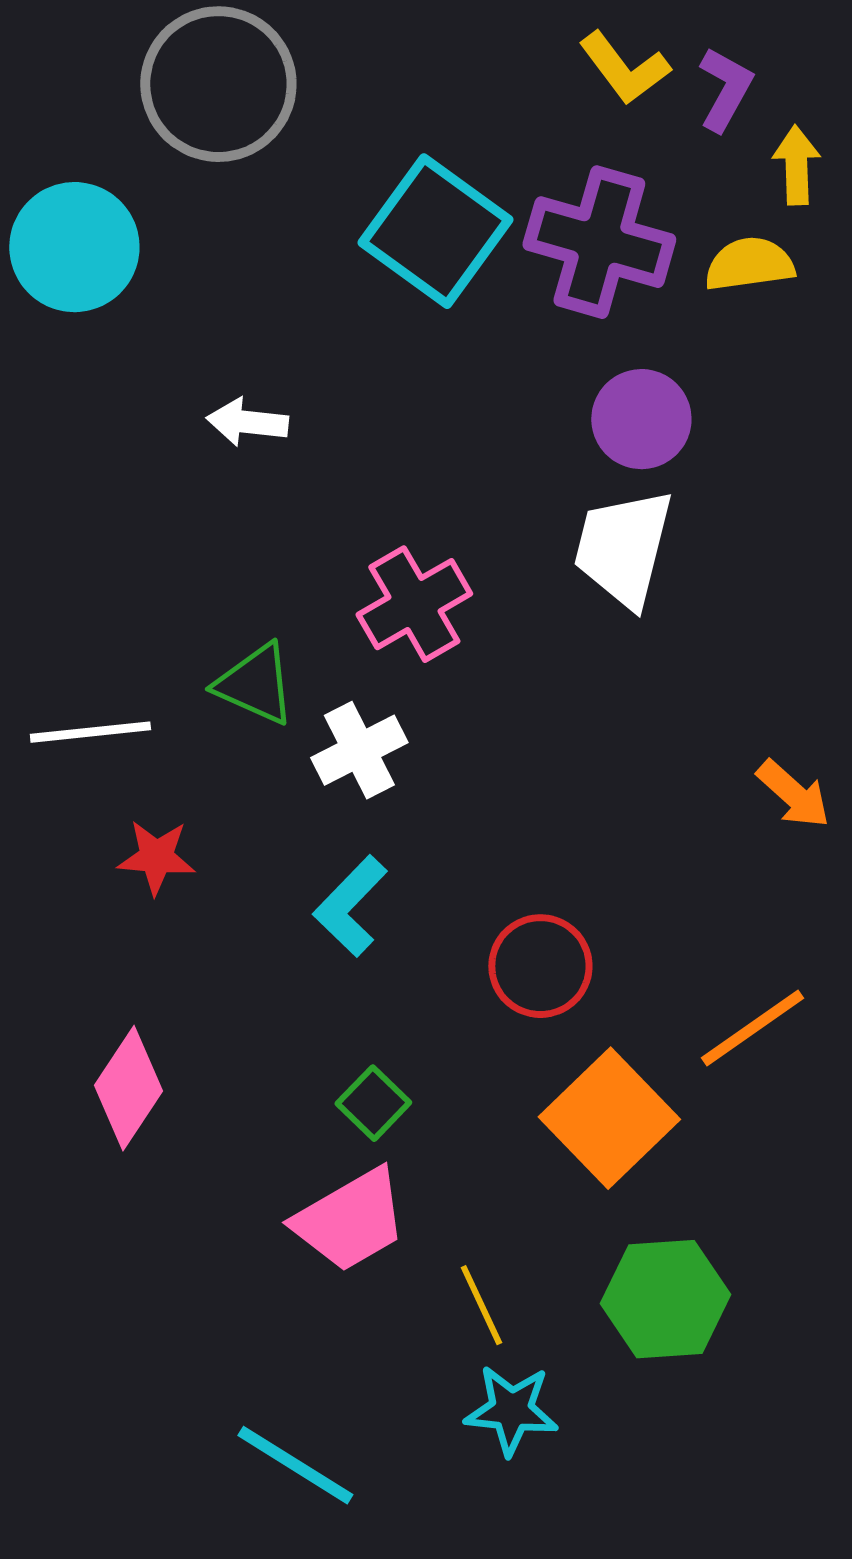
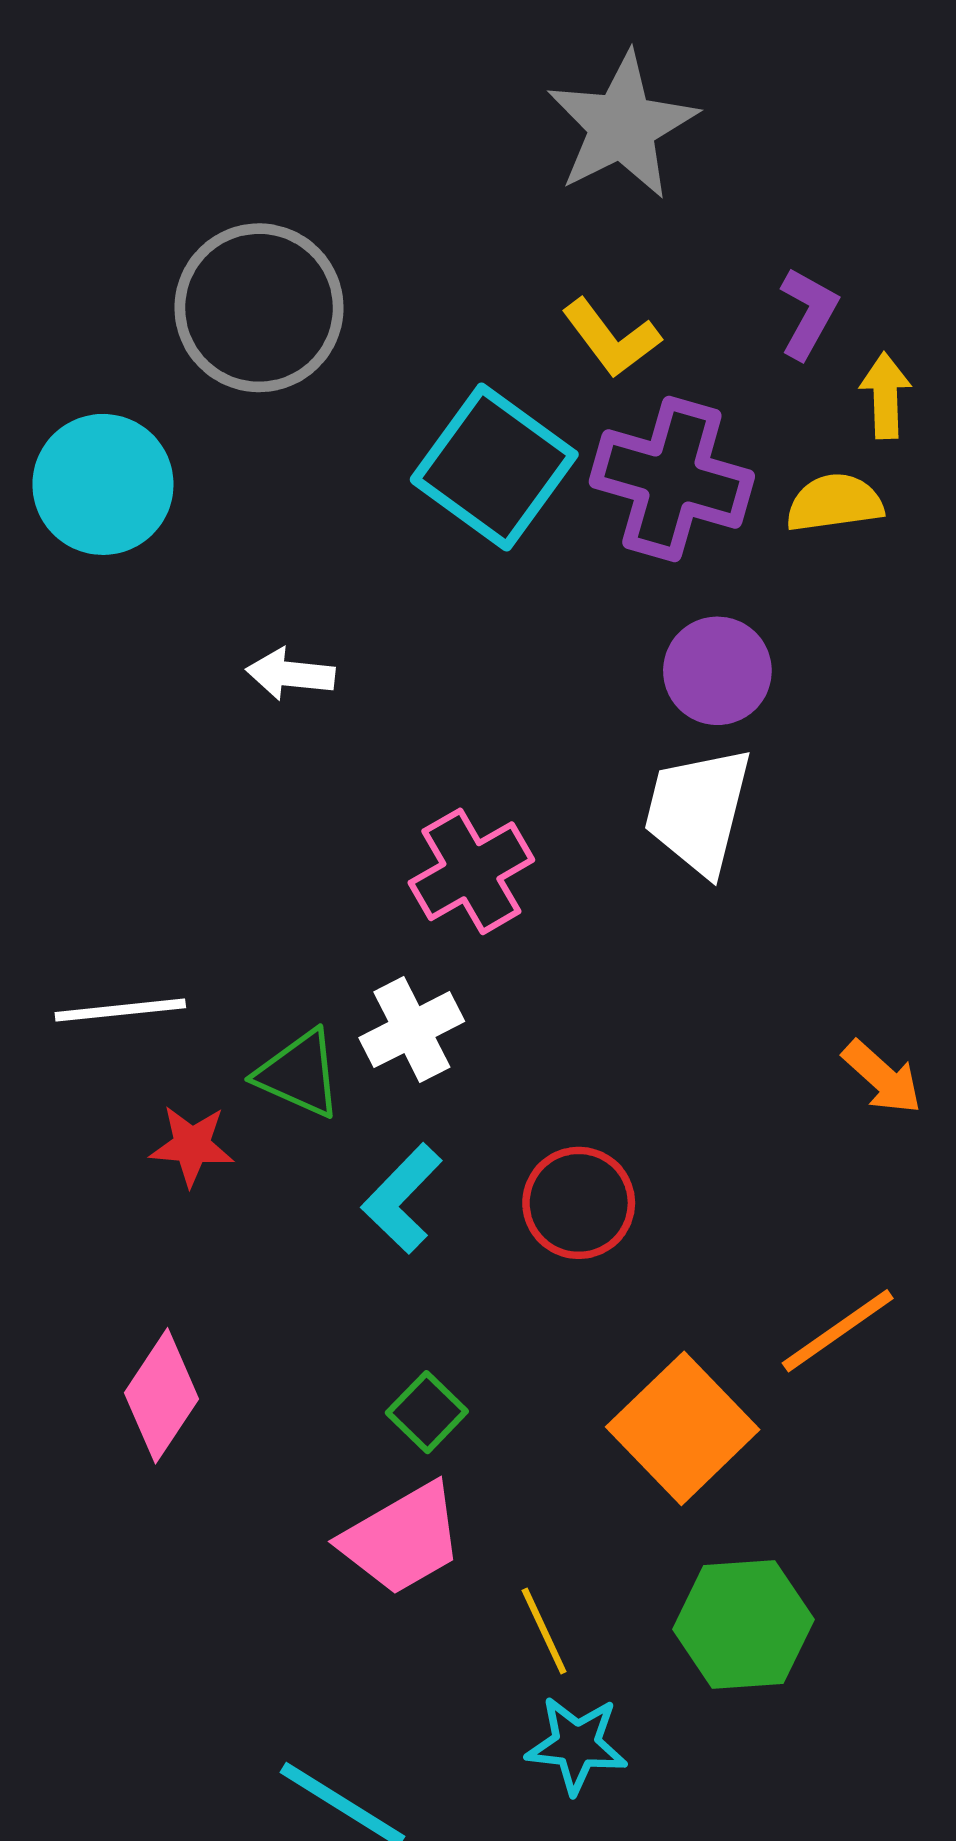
yellow L-shape: (624, 68) -> (611, 338), moved
green triangle: (255, 684) -> (299, 1074), moved
red circle: (540, 966) -> (579, 1203), moved

